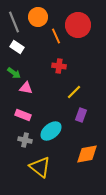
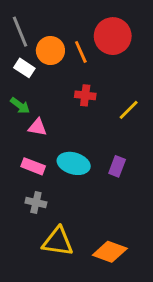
orange circle: (38, 17) -> (50, 51), moved
yellow line: (74, 92) -> (129, 110), moved
cyan ellipse: (51, 131) -> (74, 163), moved, turned 55
orange diamond: (87, 154) -> (110, 252), moved, turned 30
yellow triangle: (40, 167) -> (58, 242), turned -30

